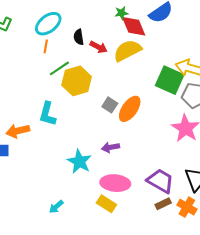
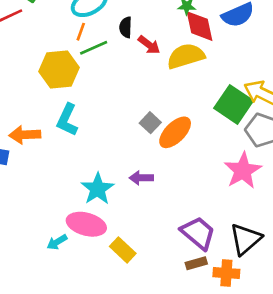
green line: (59, 68) -> (94, 48), moved
yellow hexagon: (77, 81) -> (59, 69), moved
pink ellipse: (115, 183) -> (86, 224), moved
orange cross: (187, 207) -> (226, 273), turned -36

